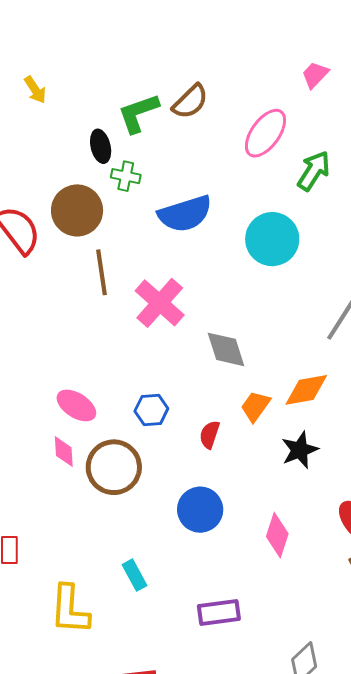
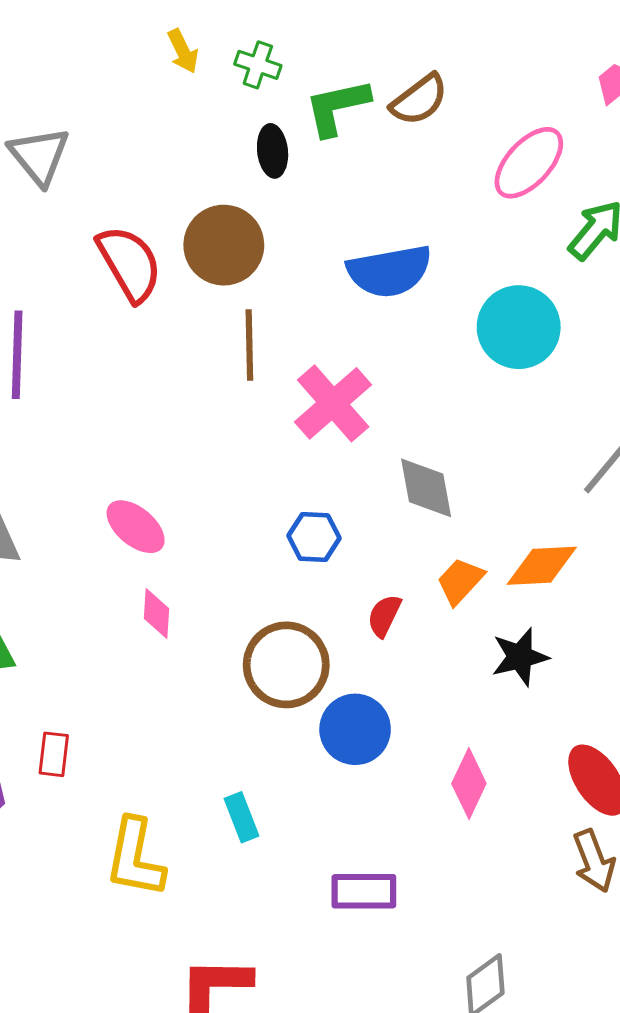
green cross: (126, 176) -> (258, 65), moved
pink ellipse: (76, 405) -> (136, 527), moved
blue hexagon: (151, 410) -> (314, 537), moved
brown circle: (114, 467) -> (286, 665), moved

